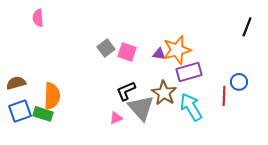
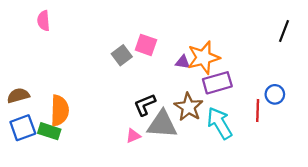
pink square: (127, 52) -> (146, 45), moved
gray triangle: (141, 108) -> (162, 124), turned -44

